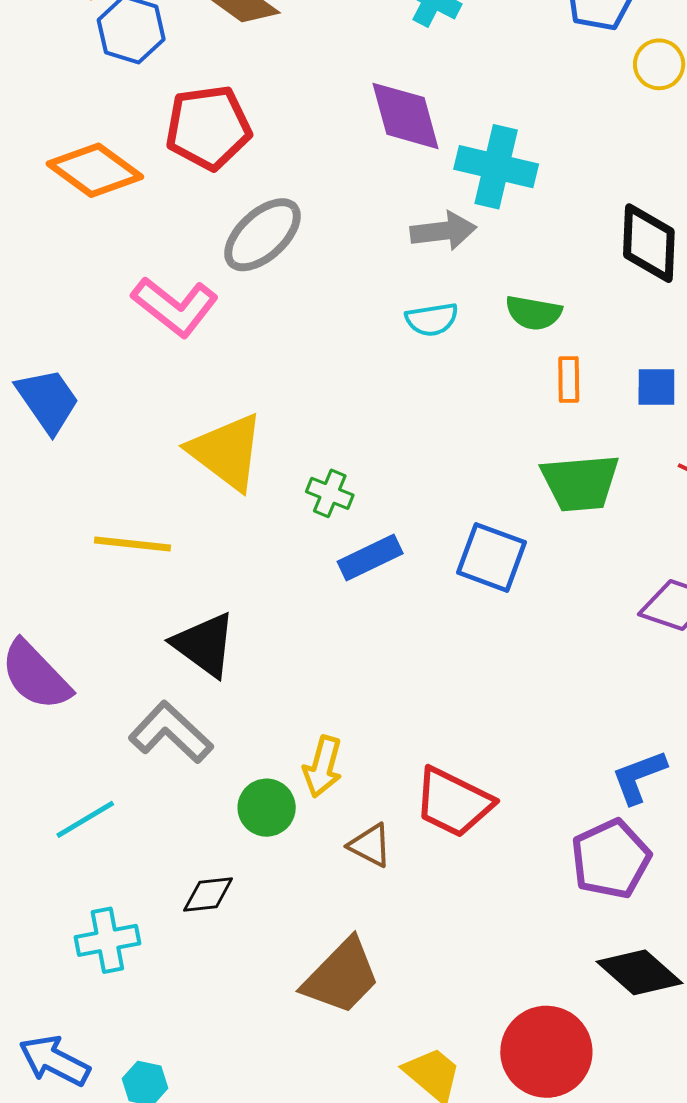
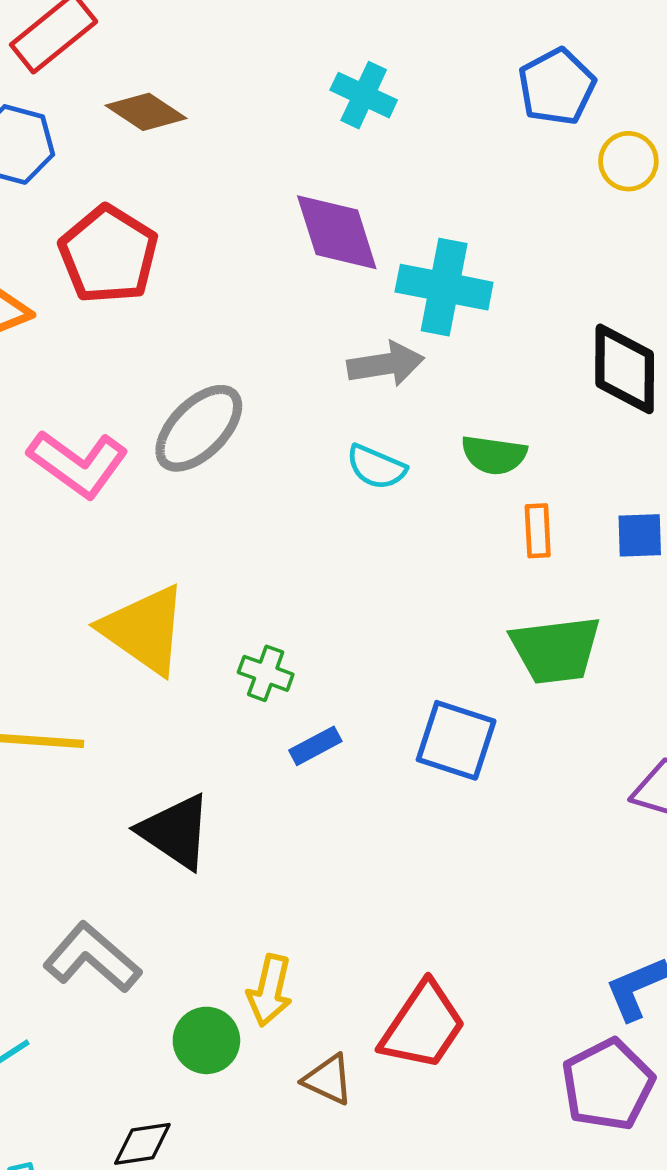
red pentagon: (208, 127) -> (109, 254), turned -30
gray ellipse: (263, 235) -> (199, 428), moved
cyan semicircle: (432, 319) -> (376, 467), turned 34
blue rectangle: (370, 557) -> (315, 746), size x0.7
black triangle: (204, 645) -> (175, 832), moved
red trapezoid: (453, 802) -> (423, 1026), turned -80

